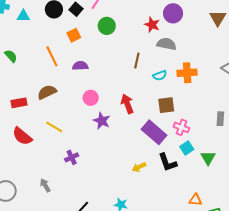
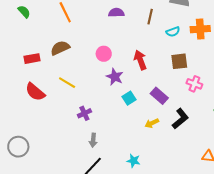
purple semicircle: (80, 66) -> (116, 13), moved
purple rectangle: (154, 132) -> (159, 96), moved, size x0.7
cyan square: (187, 148) -> (129, 98), moved
black L-shape: (168, 162) -> (180, 119), turned -110
gray arrow: (45, 185) -> (93, 140), moved, turned -144

